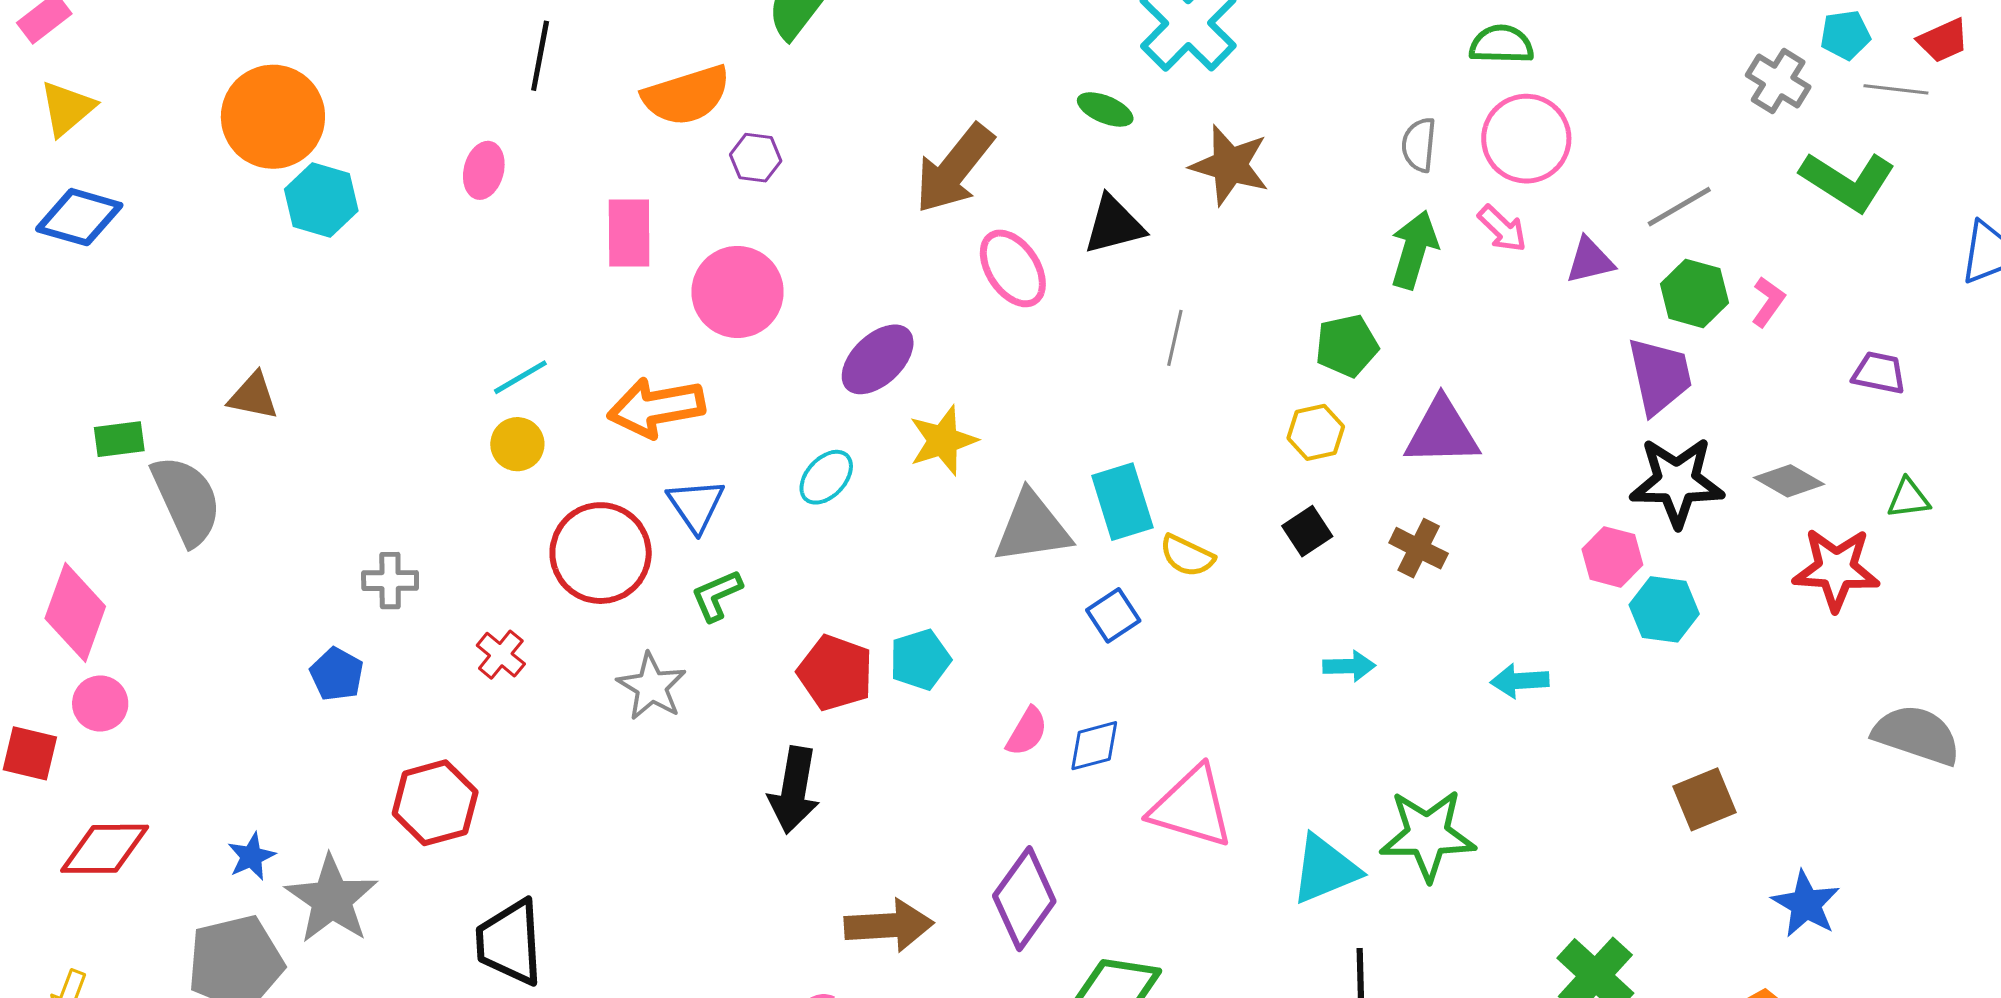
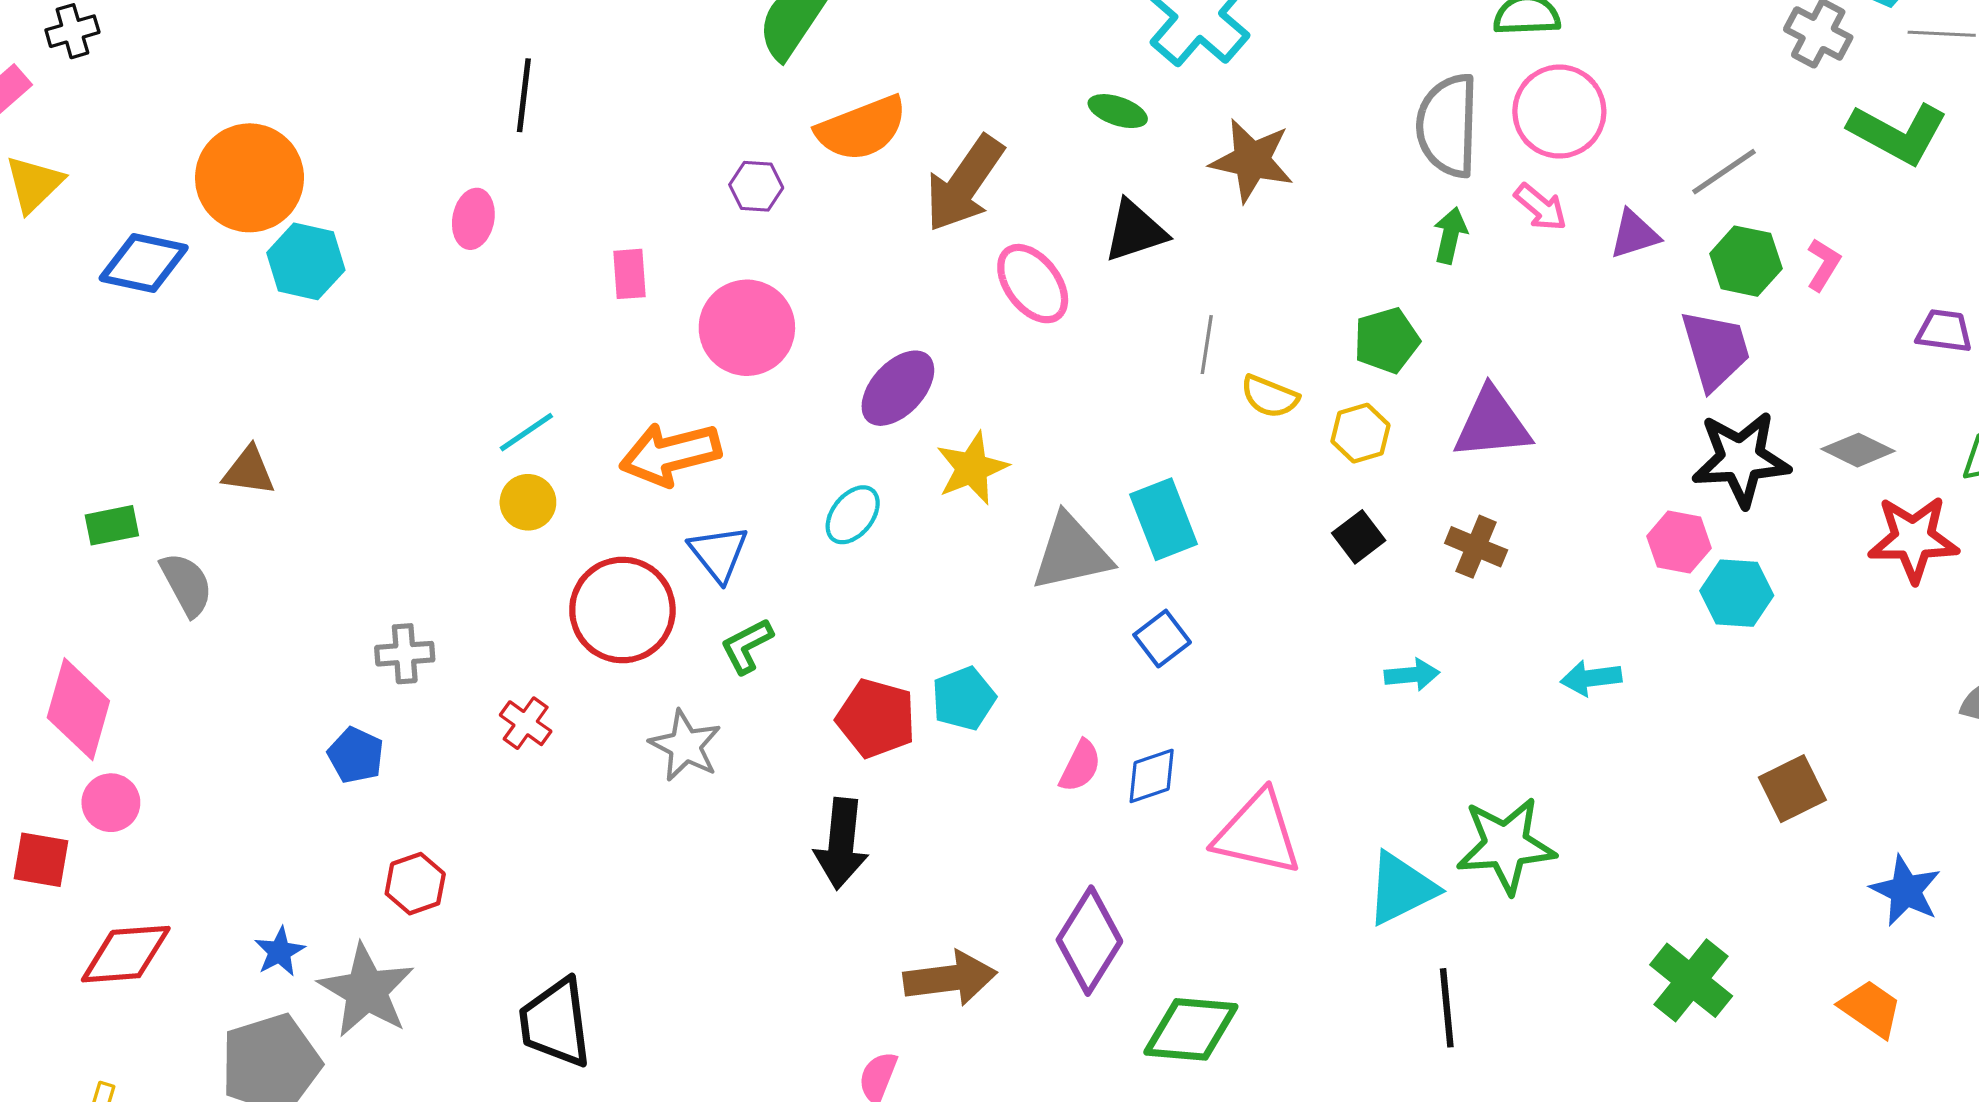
orange semicircle: (686, 95) -> (862, 128), moved
gray semicircle: (1419, 145) -> (1448, 126), size x1.8
blue diamond: (79, 217) -> (144, 263), moved
pink rectangle: (629, 233) -> (630, 274), size x0.7
green arrow: (1414, 250) -> (1450, 235), size x0.7
gray semicircle: (186, 500) -> (187, 584), size x0.7
yellow semicircle: (1187, 556) -> (1270, 396), moved
red hexagon: (435, 803) -> (415, 884), moved, size x0.7

